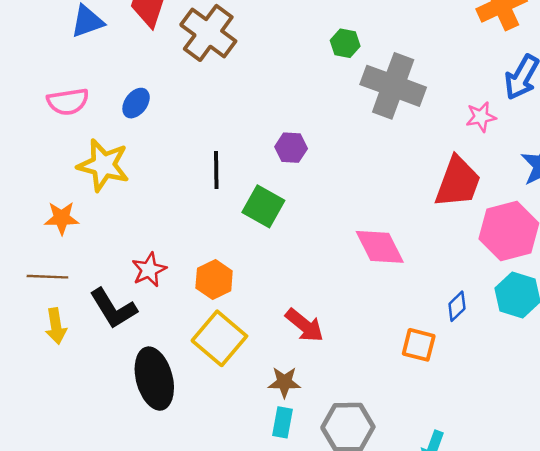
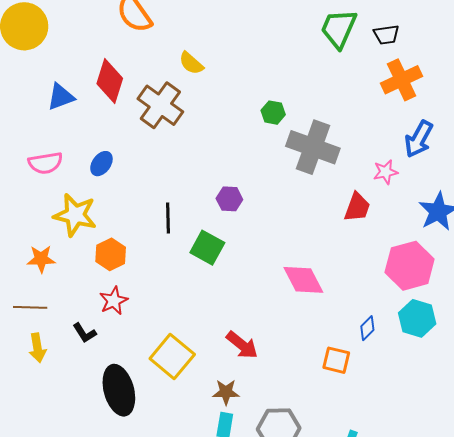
red trapezoid: (458, 182) -> (357, 207), moved, size x0.7
orange hexagon: (214, 279) -> (111, 254), moved
black L-shape: (113, 308) -> (85, 333), size x0.6

